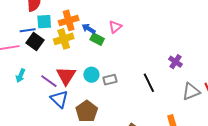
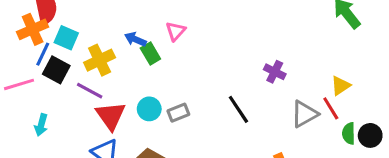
orange cross: (69, 20) -> (33, 29), moved
cyan square: (44, 22) -> (66, 38), turned 35
blue line: (28, 30) -> (43, 54), turned -49
green rectangle: (97, 39) -> (150, 54), turned 40
purple line: (49, 81) -> (90, 91), moved

